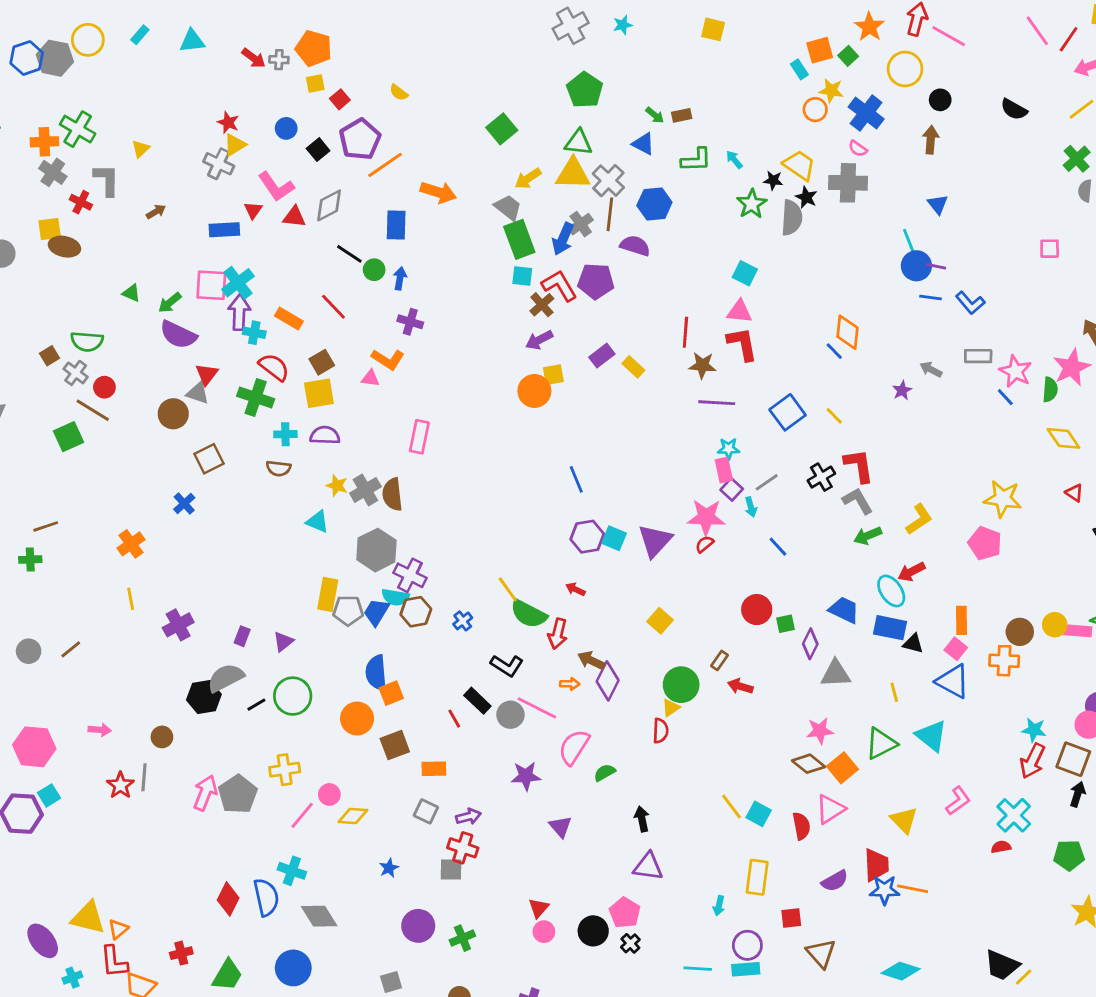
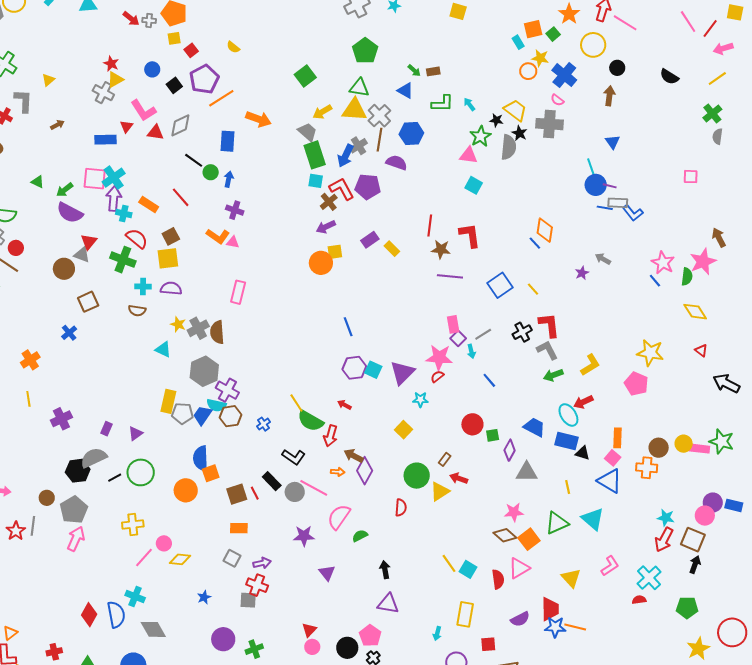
pink triangle: (739, 312) -> (469, 155), moved
gray rectangle: (978, 356) -> (618, 203), moved
pink triangle: (370, 378) -> (233, 242), moved
cyan star: (729, 449) -> (420, 400), moved
yellow triangle: (671, 708) -> (440, 491), moved, size x1.5
brown square: (395, 745) -> (237, 494), moved
gray pentagon: (238, 794) -> (74, 510), moved

